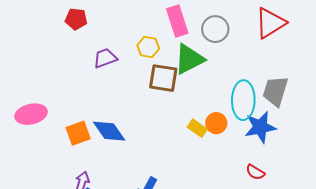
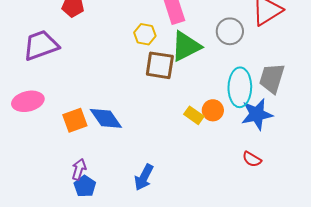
gray circle: (215, 29) -> (230, 31), moved
purple trapezoid: (105, 58) -> (41, 45), moved, size x1.5

